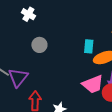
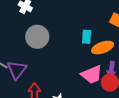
gray circle: (39, 45) -> (37, 37), size x1.5

